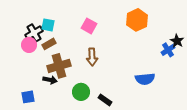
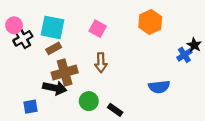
cyan square: (48, 25) -> (53, 27), size x1.6
black cross: (34, 33) -> (23, 38), moved
pink circle: (29, 45) -> (14, 25), moved
black arrow: (50, 80) -> (55, 88), size x1.5

